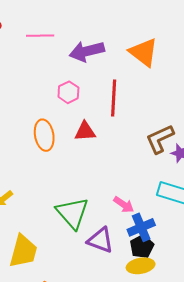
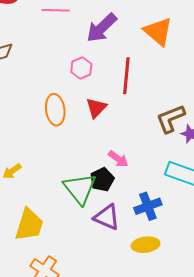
purple arrow: (87, 51) -> (102, 28), turned -32
red triangle: (85, 131) -> (96, 108), turned -45
pink arrow: (124, 205) -> (118, 159), moved
black pentagon: (142, 246) -> (102, 180), moved

